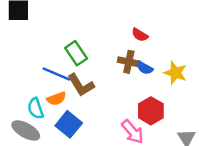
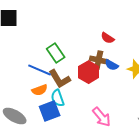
cyan semicircle: (36, 108) -> (58, 98), moved
red hexagon: (151, 111) -> (89, 72), moved
blue square: (69, 124) -> (50, 111), turned 30

